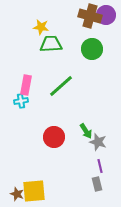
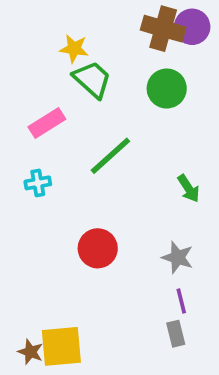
green trapezoid: (51, 44) -> (92, 79), turned 45
pink rectangle: (26, 85) -> (47, 123), moved, turned 48
green arrow: (86, 131) -> (188, 188), moved

